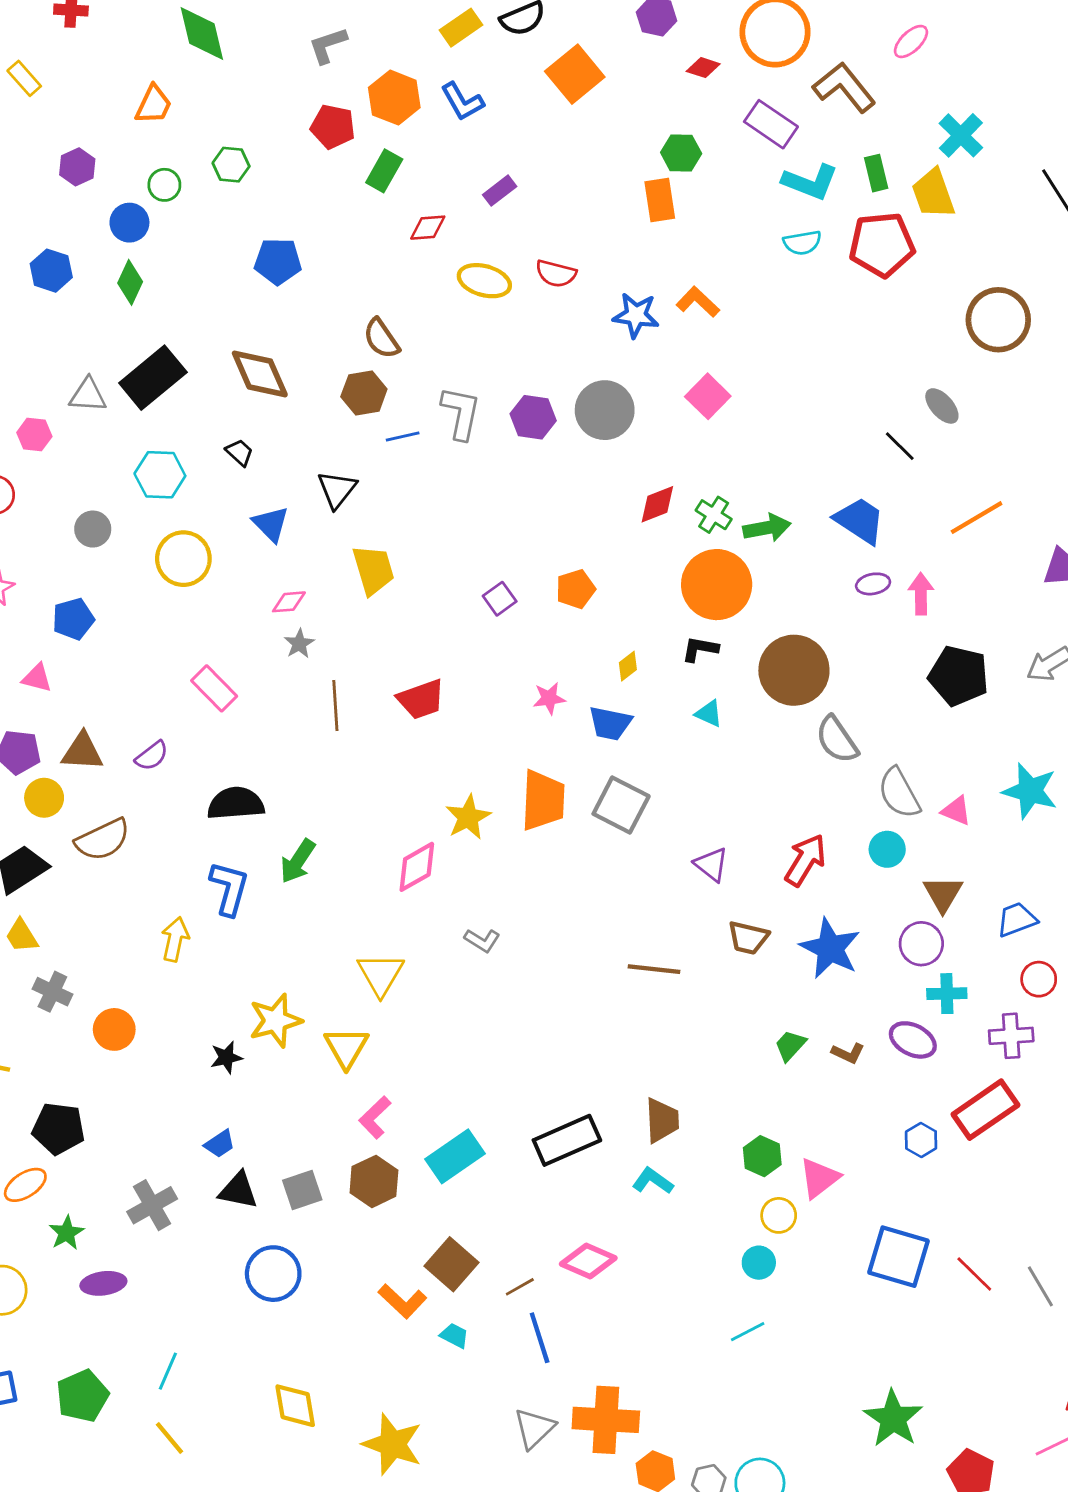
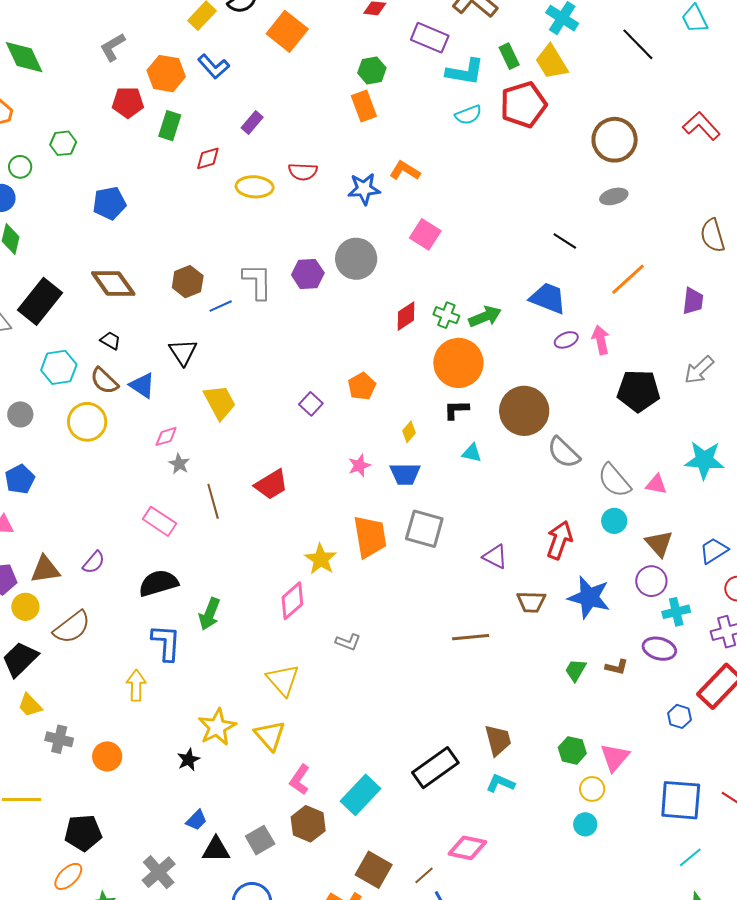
brown semicircle: (381, 339) -> (104, 381), moved
gray ellipse: (942, 406) -> (614, 196), moved, turned -52
pink rectangle: (214, 688) -> (159, 521), moved
cyan line: (748, 1332) -> (690, 857), moved

